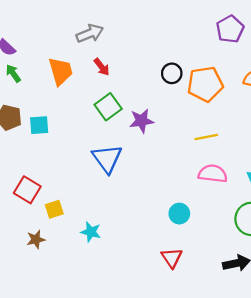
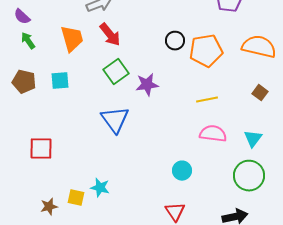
red arrow: (102, 67) -> (110, 35), size x1.4
cyan square: (39, 125) -> (60, 81), moved
red square: (27, 190) -> (41, 149), turned -30
yellow square: (54, 209) -> (76, 198), moved, turned 30
brown star: (36, 239) -> (49, 207), moved

